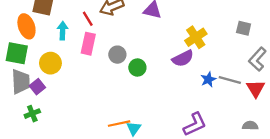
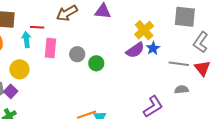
red line: (88, 19) -> (37, 27), moved, turned -48
gray square: (244, 28) -> (185, 17), size x1.6
blue star: (208, 79) -> (153, 48), moved
gray semicircle: (250, 126) -> (181, 90), moved

